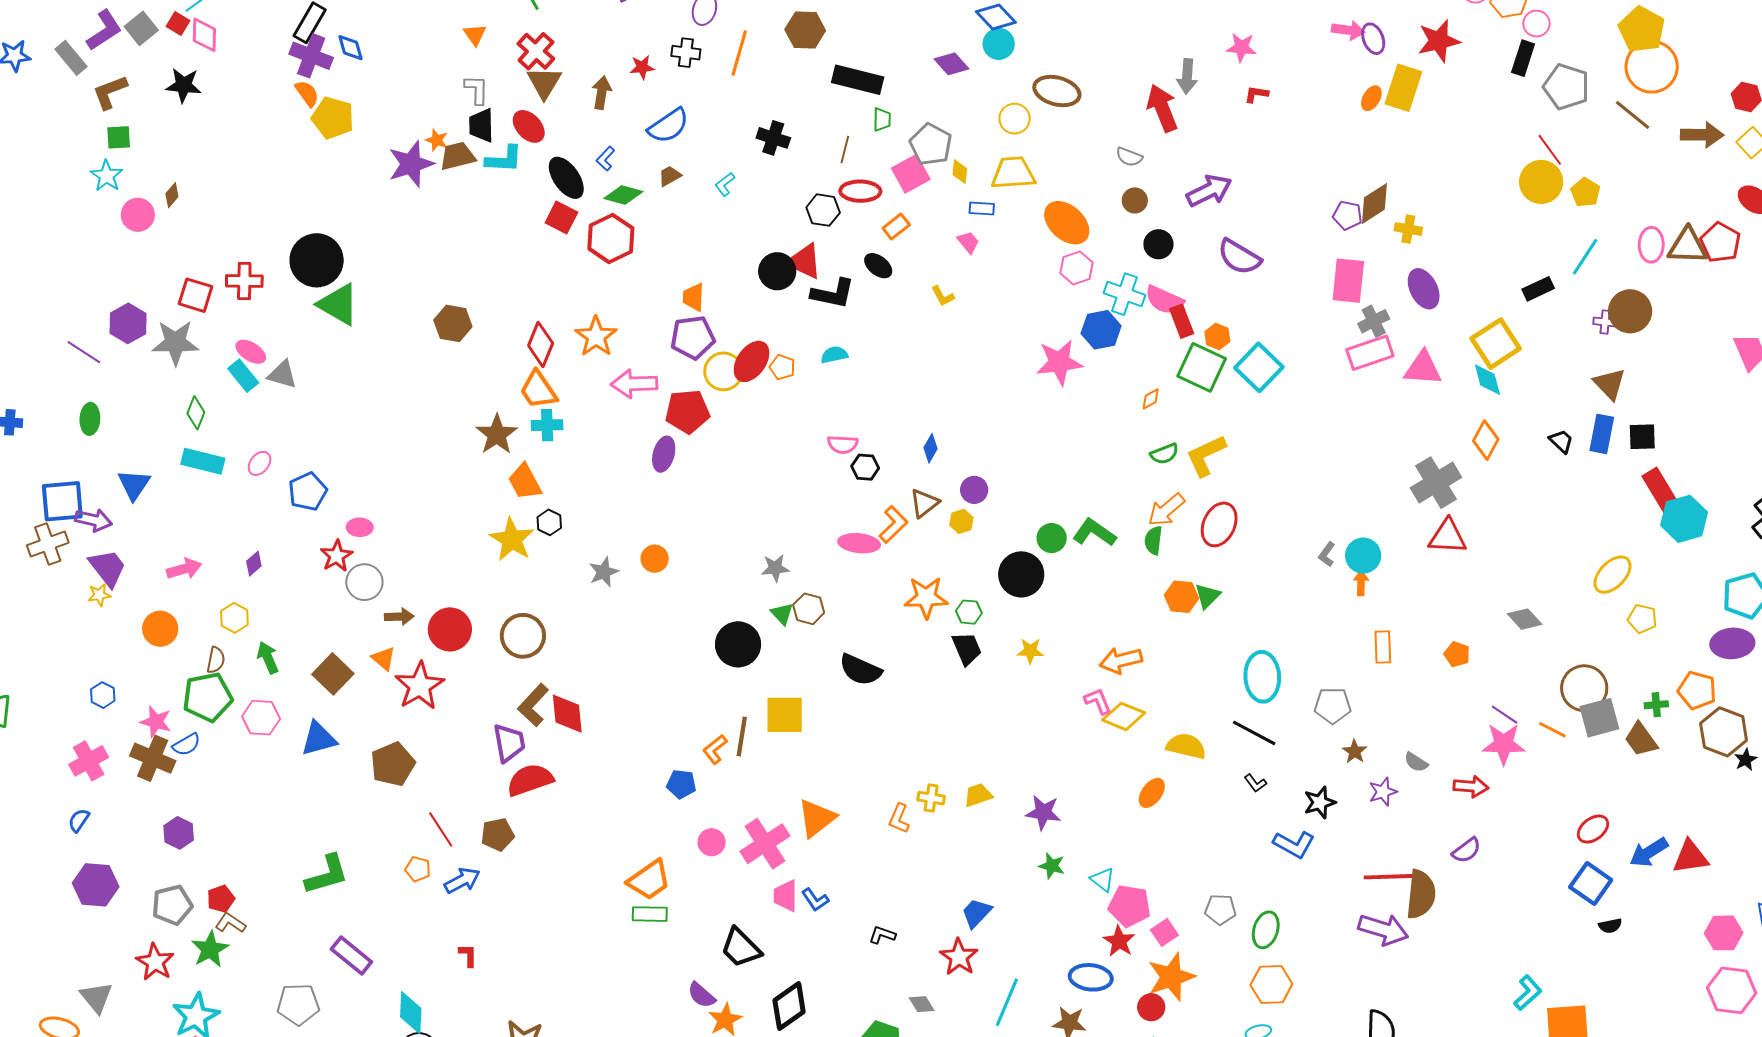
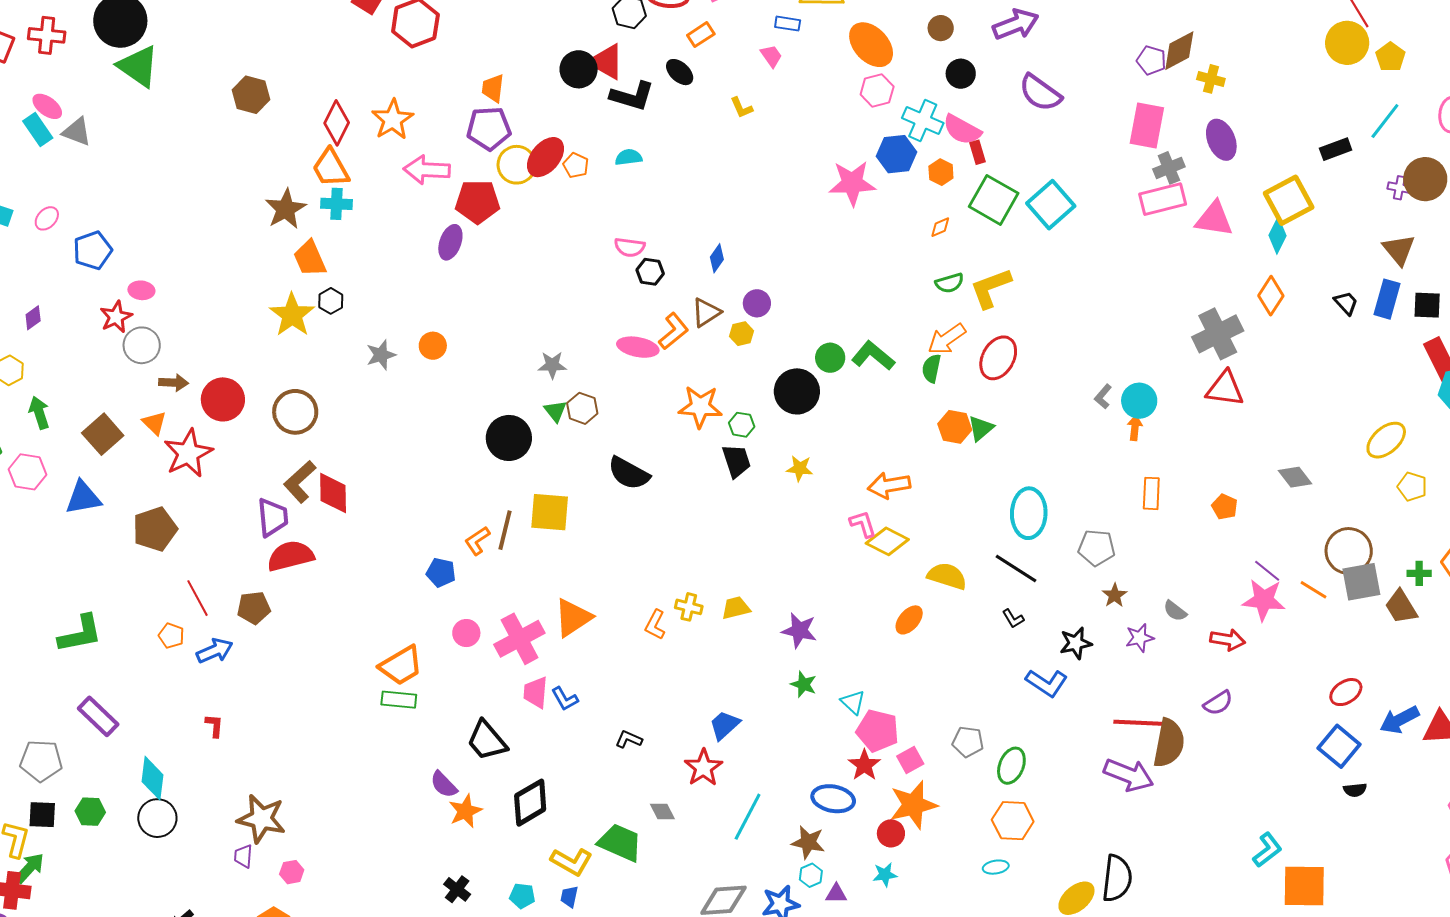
red rectangle: (1182, 321) -> (978, 152), size x0.7
orange hexagon: (1217, 337) -> (941, 172), moved
cyan diamond: (1487, 380) -> (1277, 235), turned 36

